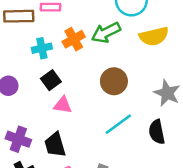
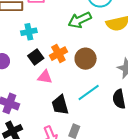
orange cross: (74, 39) -> (58, 54), moved
black trapezoid: (55, 145) -> (60, 105), moved

